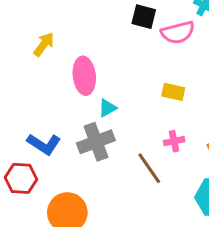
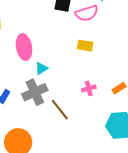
yellow rectangle: (173, 92) -> (85, 46), moved
brown line: (149, 168) -> (60, 110), moved

